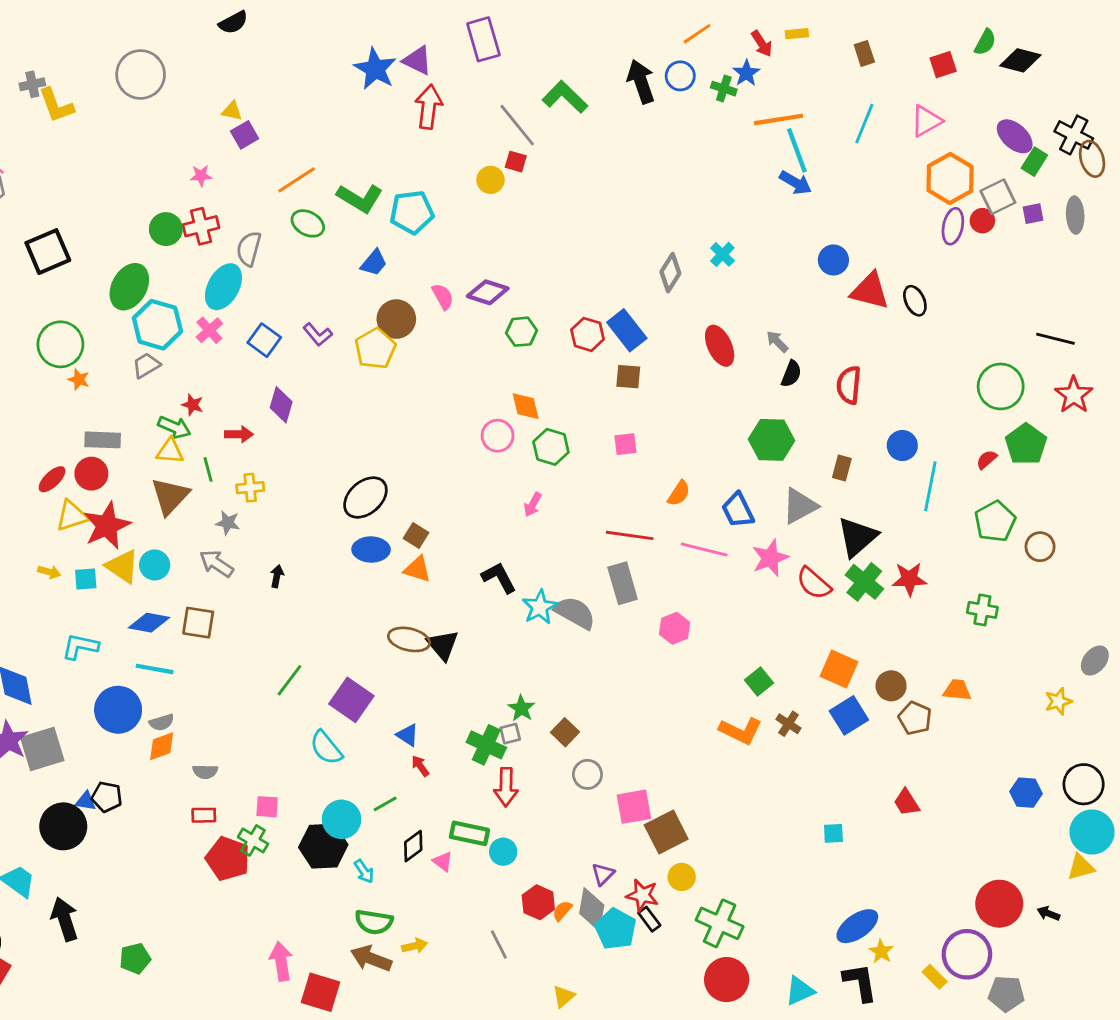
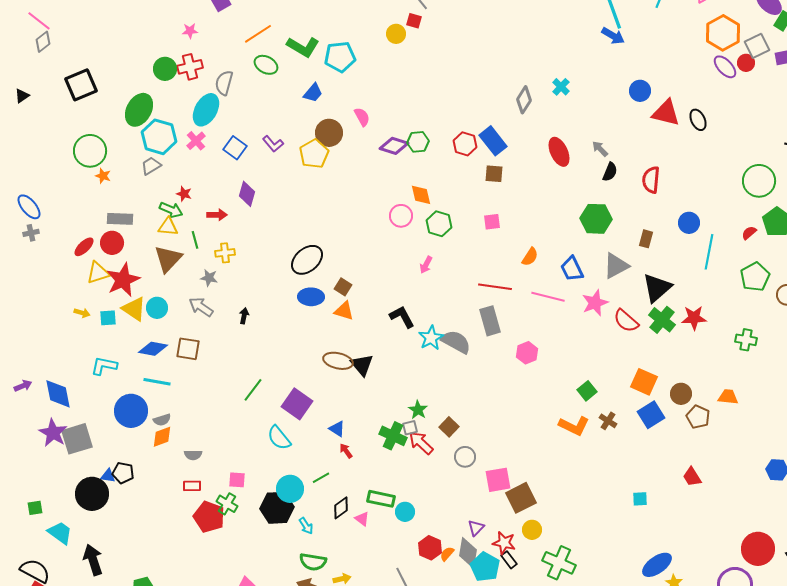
purple ellipse: (953, 226) -> (725, 67), turned -55
purple diamond: (488, 292) -> (394, 146), moved
red arrow: (506, 787) -> (421, 443), moved, turned 132

